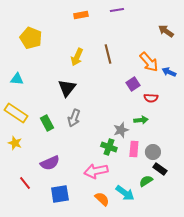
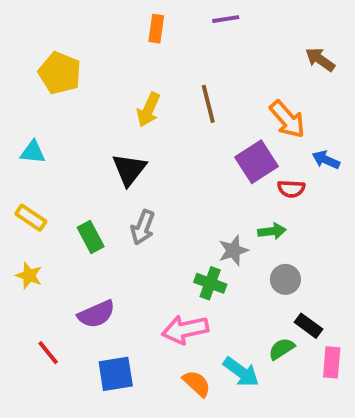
orange rectangle: (81, 15) -> (156, 29), turned -72
blue arrow: (169, 72) -> (326, 160), moved
purple square: (133, 84) -> (256, 162), size x1.5
yellow rectangle: (16, 113) -> (31, 218), size x0.7
pink rectangle: (134, 149) -> (332, 362), moved
gray circle: (153, 152) -> (285, 279), moved

